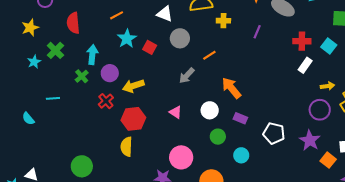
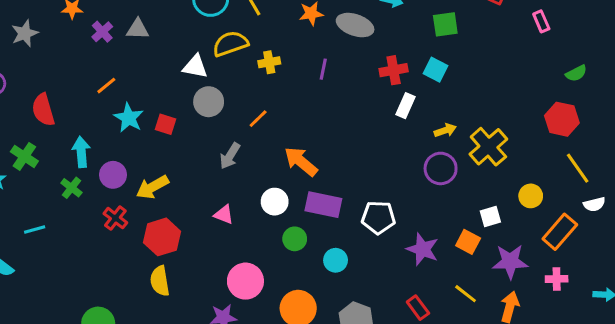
white triangle: (165, 14) -> (195, 67), moved
purple rectangle: (240, 118) -> (323, 205), size x1.6
purple star: (310, 140) -> (423, 249), moved

